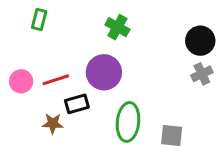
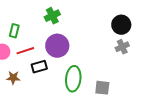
green rectangle: (39, 20) -> (14, 31), moved
green cross: (117, 27) -> (52, 16), moved, turned 35
brown star: (53, 123) -> (13, 78), moved

